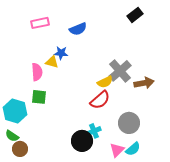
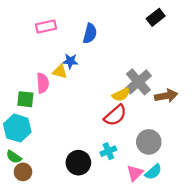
blue semicircle: (78, 29) -> (90, 33), turned -54
green square: (39, 97) -> (25, 99), moved
black circle: (82, 141) -> (78, 163), moved

